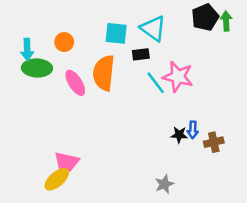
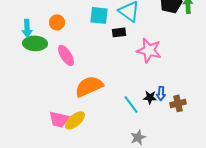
orange semicircle: (104, 73) -> (89, 86), moved, turned 60
cyan line: (156, 83) -> (131, 104), moved
yellow ellipse: (57, 179) -> (75, 120), moved

